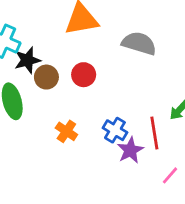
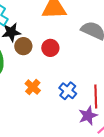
purple star: (130, 150) -> (88, 116), moved

